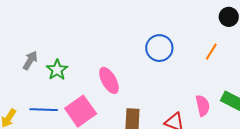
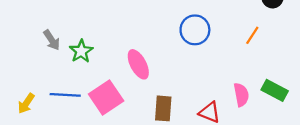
gray arrow: (30, 60) -> (52, 40), turned 114

